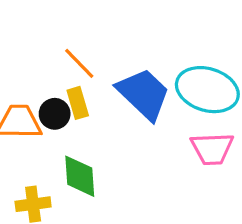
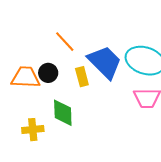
yellow rectangle: (78, 103) -> (82, 77), moved

